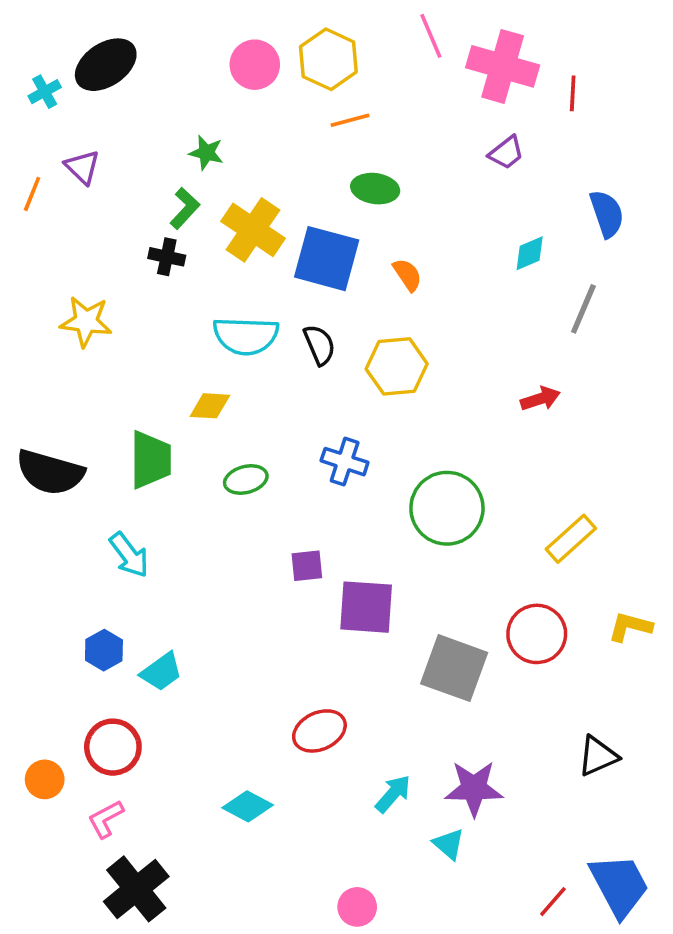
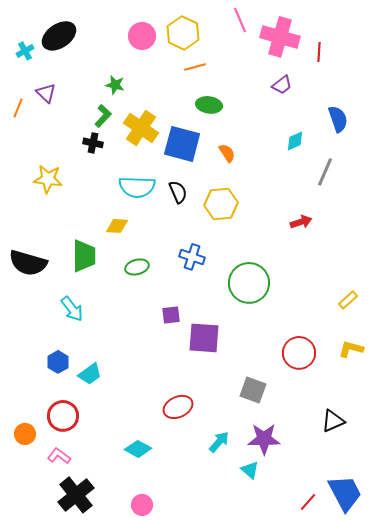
yellow rectangle: (571, 539) -> (348, 300), moved, size x0.7
gray square: (454, 668) -> (253, 390), moved, size x0.7
pink L-shape: (106, 819) -> (59, 456), turned 65
pink circle: (357, 907) -> (142, 505), moved

